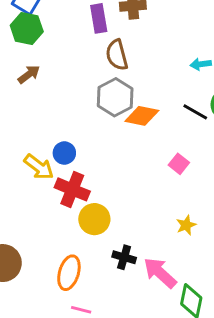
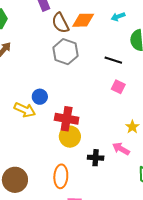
black line: (195, 112) -> (113, 60), moved
orange diamond: (142, 116) -> (83, 20), moved
red cross: (72, 189) -> (67, 119), moved
pink arrow: (160, 273) -> (121, 149), moved, size x0.7

